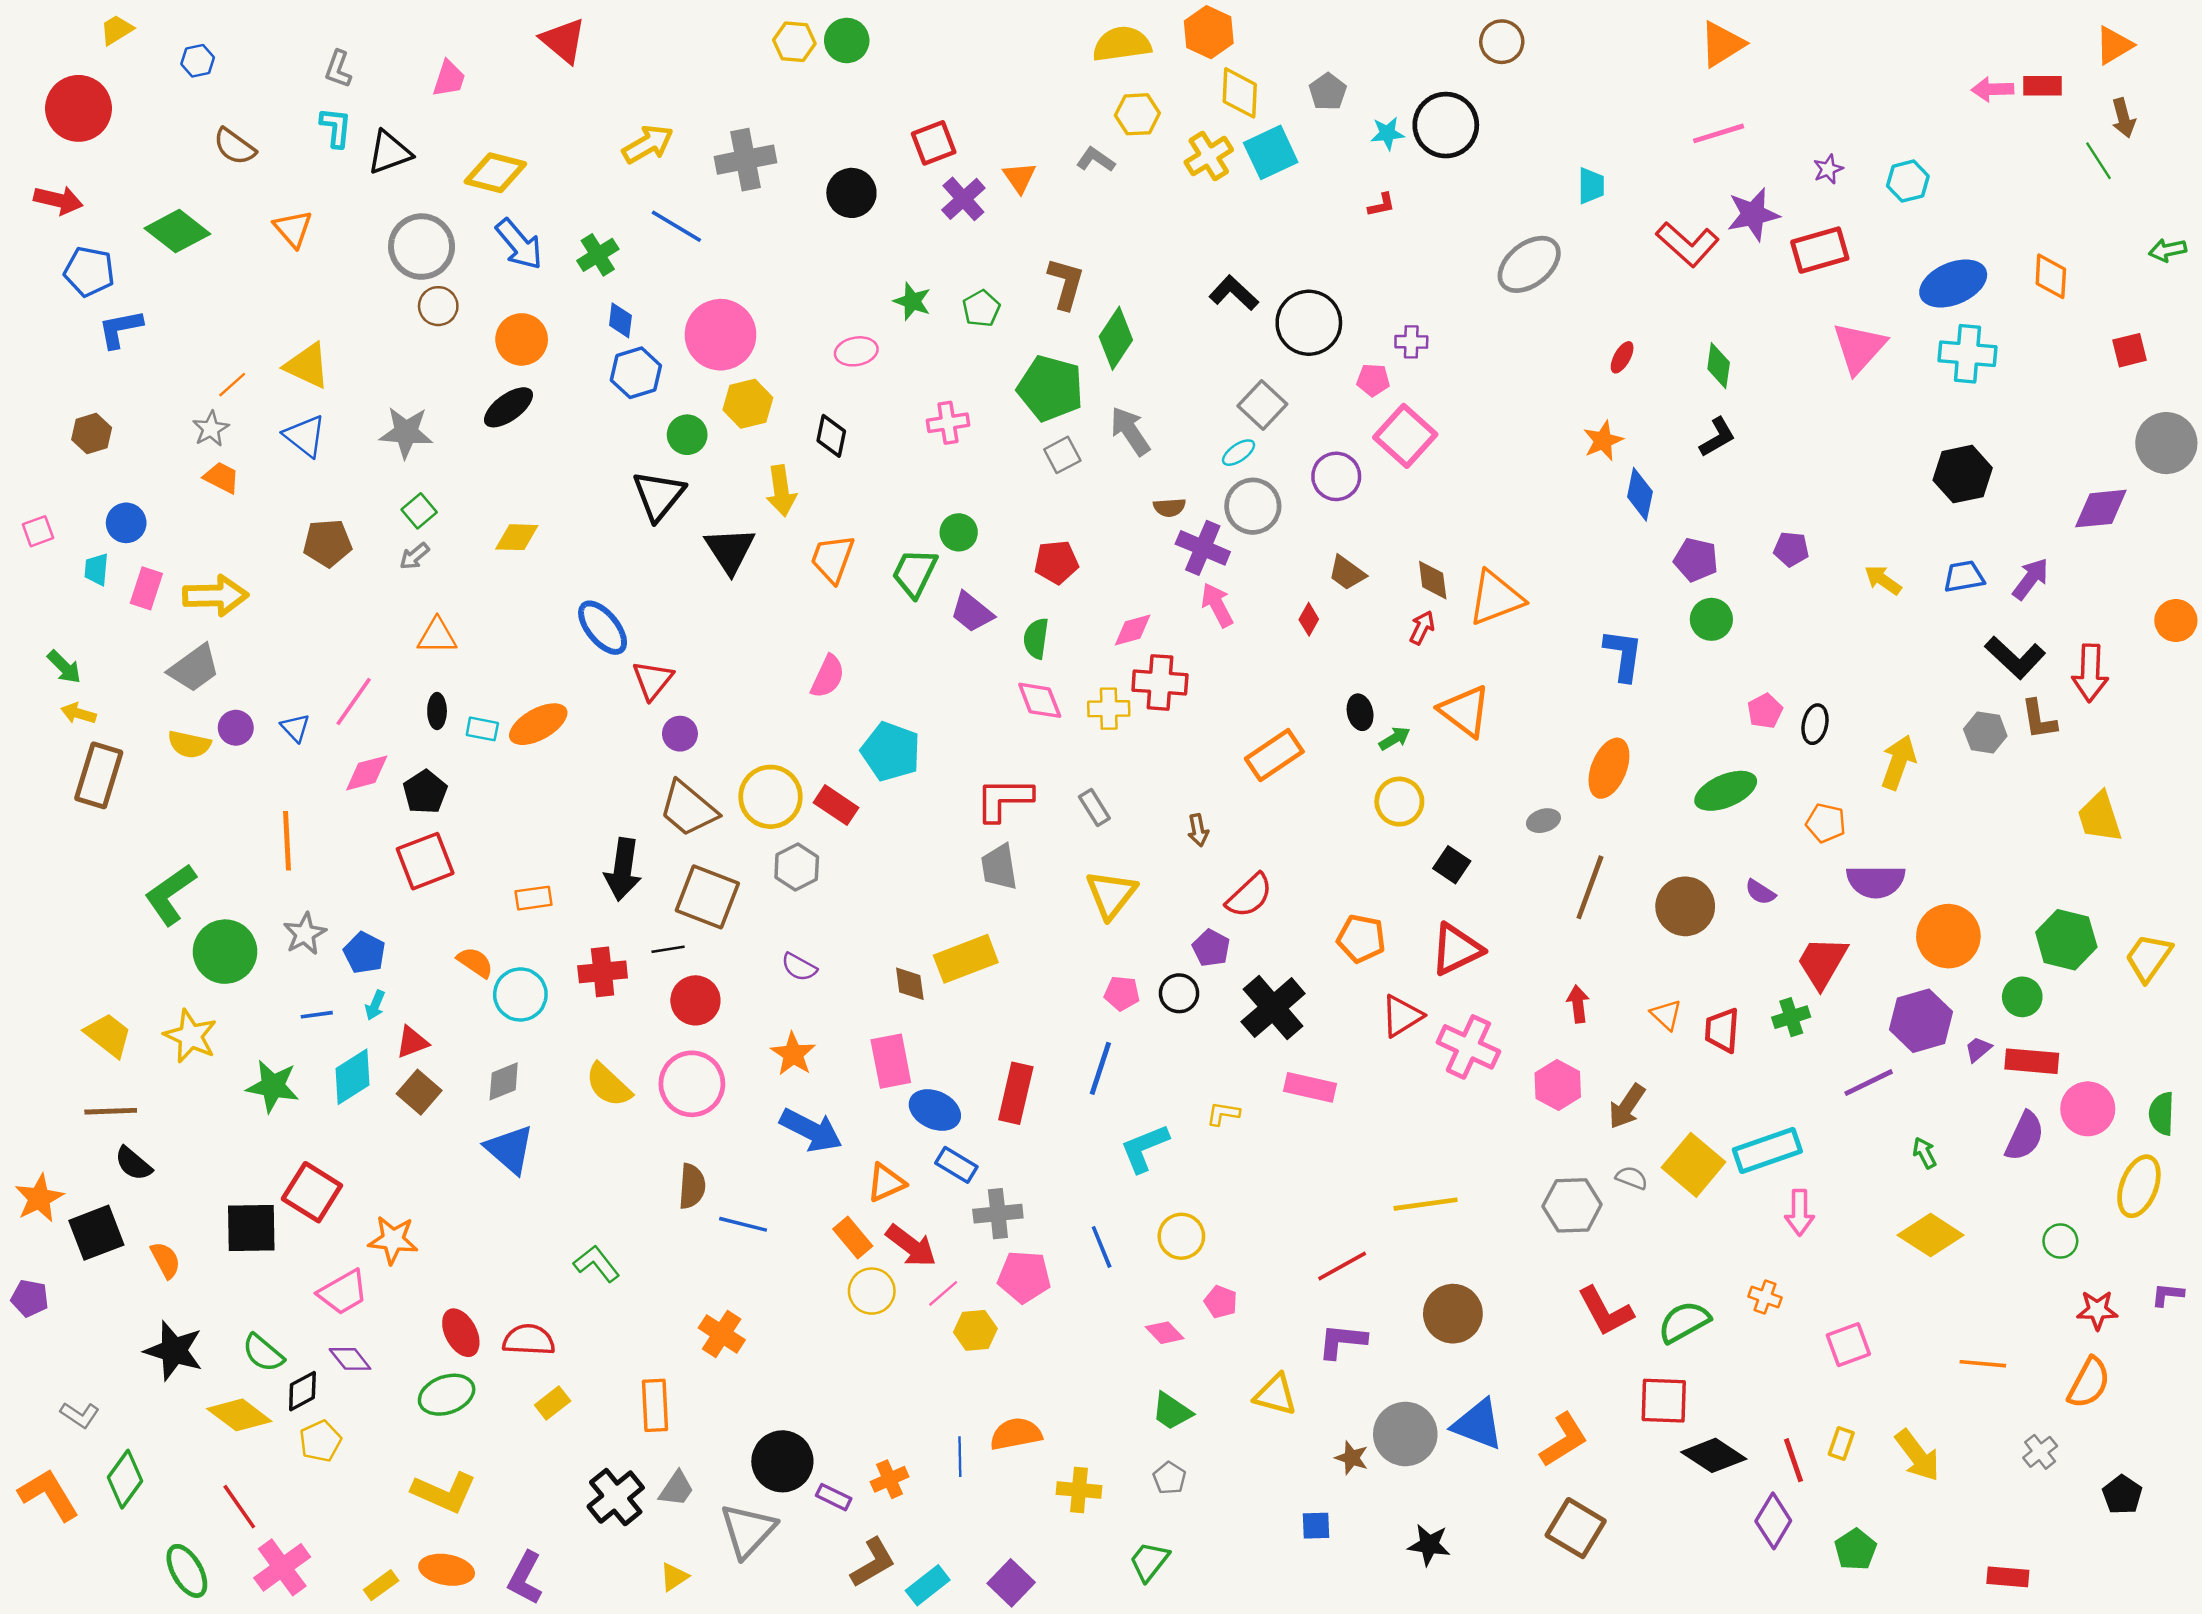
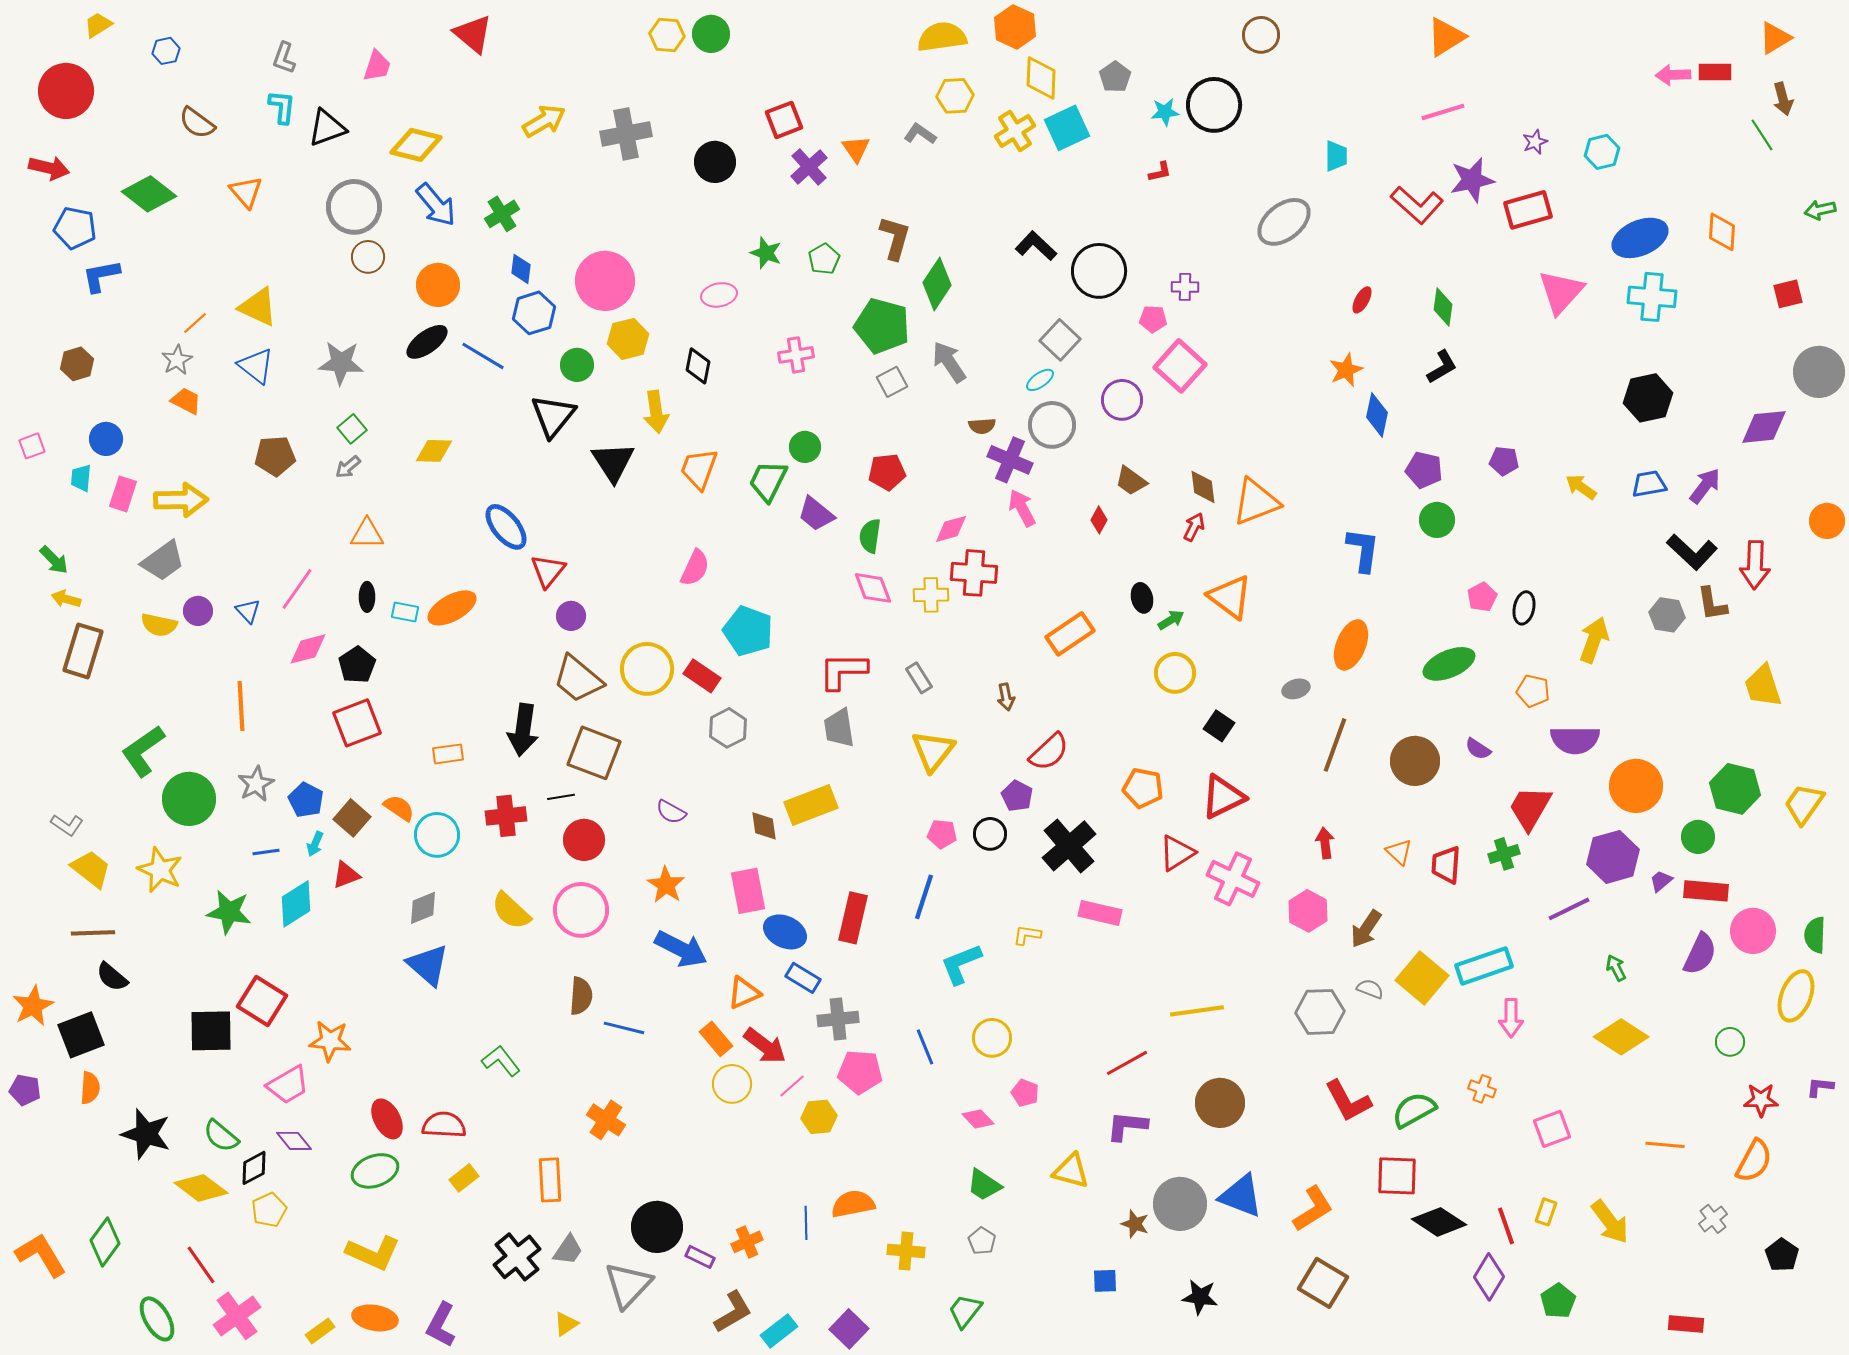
blue line: (676, 226) -> (483, 356), moved
gray hexagon: (797, 867) -> (728, 728), moved
brown square: (419, 1092) -> (352, 818), moved
orange semicircle: (165, 1260) -> (90, 1088), moved, turned 32
gray L-shape: (80, 1415) -> (67, 825), moved

